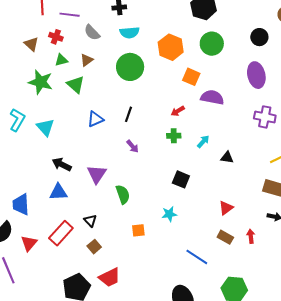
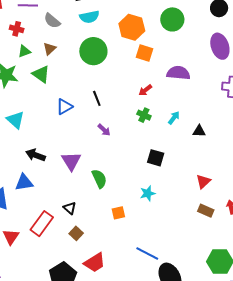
orange square: (191, 77) -> (144, 53), moved
black line: (129, 114) -> (97, 98), turned -35
green cross: (174, 136) -> (144, 115), turned 32
blue triangle: (58, 192) -> (24, 182), moved
blue line: (197, 257) -> (147, 253), moved

